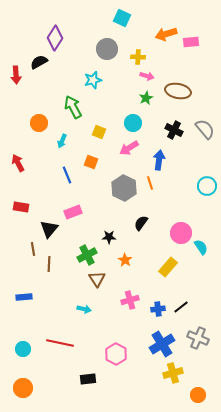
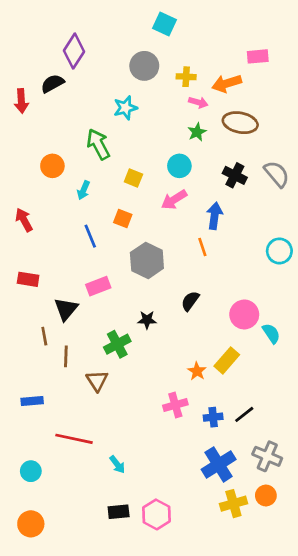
orange arrow: (166, 34) -> (227, 83), moved
gray hexagon: (124, 188) -> (147, 260), moved
orange star: (125, 260) -> (197, 371), moved
brown triangle: (97, 279) -> (97, 381), moved
cyan arrow: (84, 309) -> (117, 464), moved, turned 40
red line: (60, 343) -> (74, 439), moved
pink hexagon: (116, 354) -> (156, 514), moved
orange circle: (198, 395) -> (266, 496), moved

